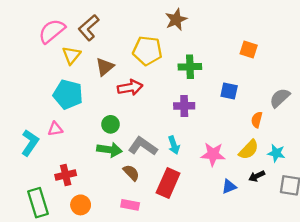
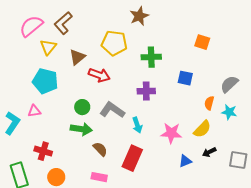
red arrow: (130, 87) -> (99, 75), turned 30
gray L-shape: (143, 146) -> (112, 110), moved
cyan star: (276, 153) -> (229, 112), moved
red cross: (66, 175) -> (43, 151), turned 30

